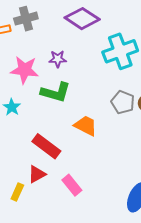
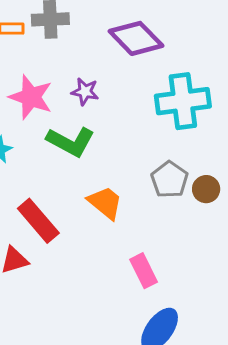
pink rectangle: (72, 185) -> (144, 271), moved

